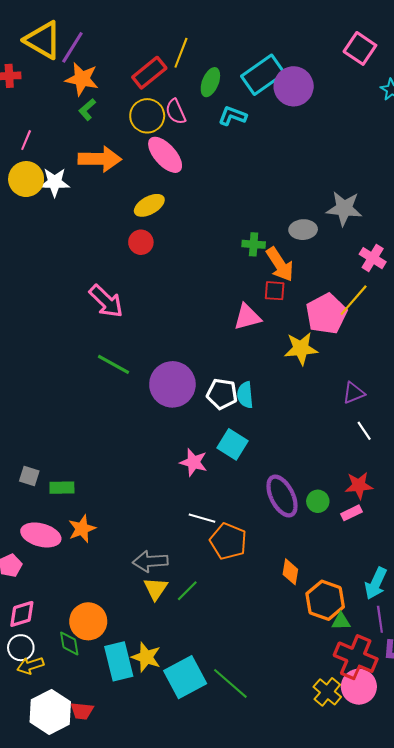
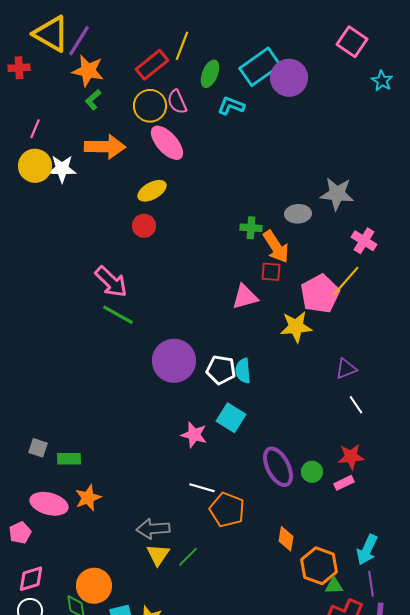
green line: (113, 364) -> (118, 315), moved

